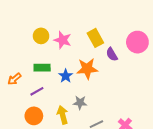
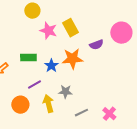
yellow circle: (41, 36) -> (32, 11), moved
yellow rectangle: (95, 38) -> (70, 28), moved
purple semicircle: (112, 54) -> (96, 45), turned -80
purple line: (37, 91) -> (34, 85), moved

